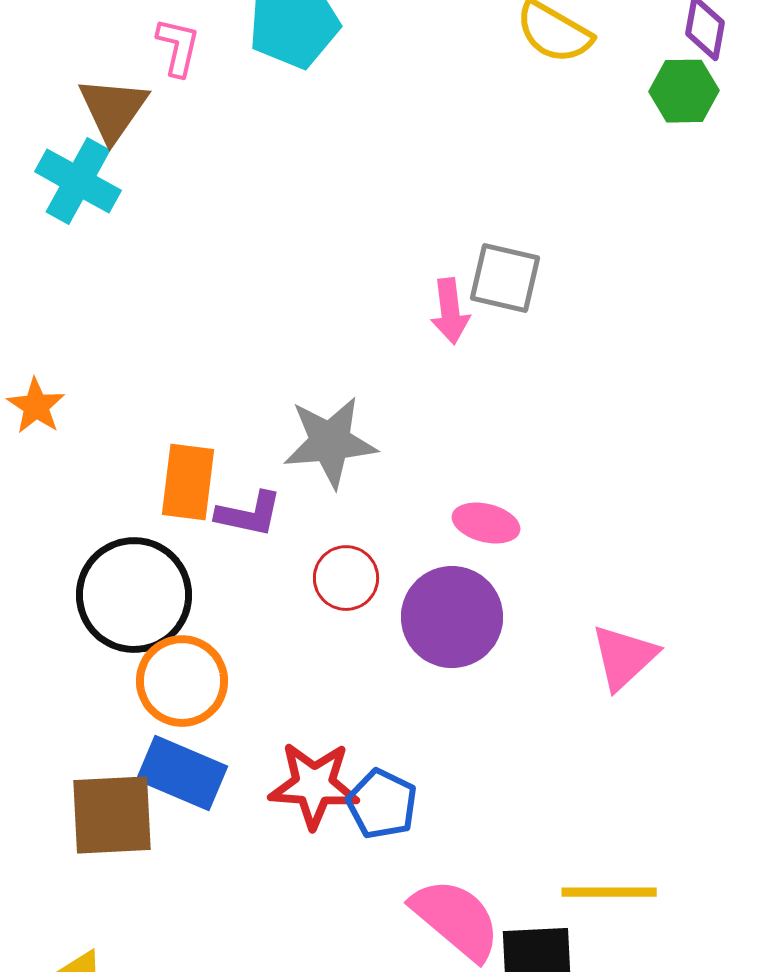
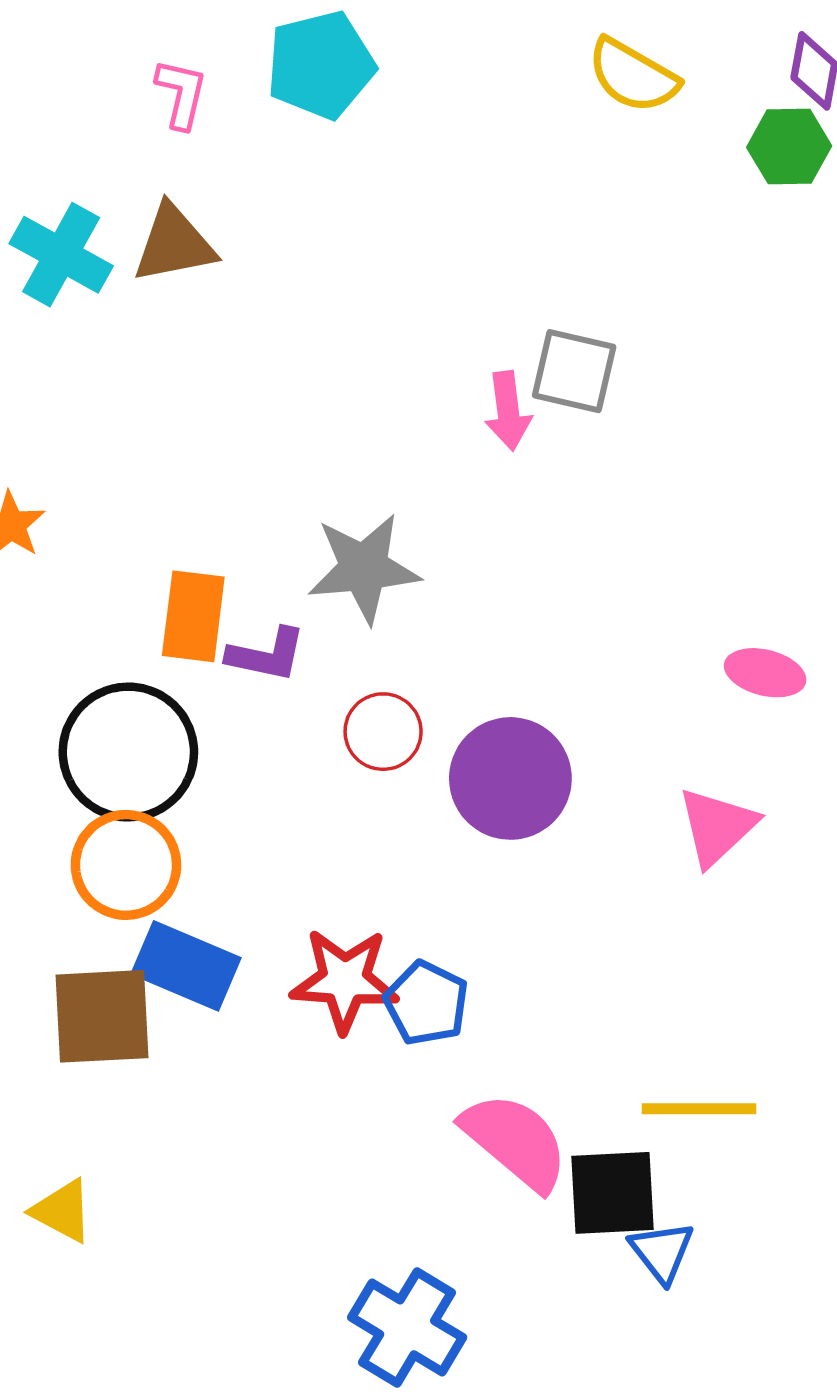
brown triangle: (113, 109) -> (174, 244), moved, turned 44
pink ellipse: (486, 523) -> (765, 673), moved
orange circle: (182, 681) -> (126, 865), moved

